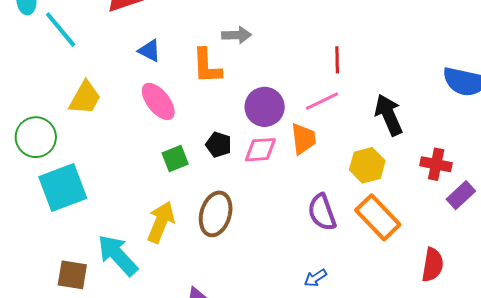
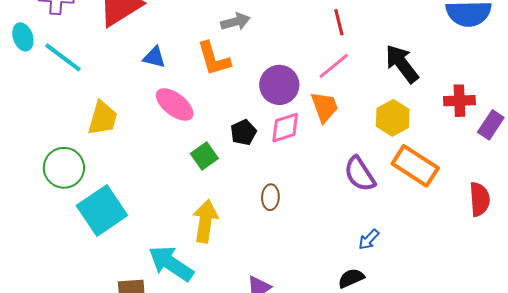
black pentagon: (219, 145) -> (243, 132), turned -30
brown ellipse: (216, 214) -> (270, 197), moved, size x0.6

